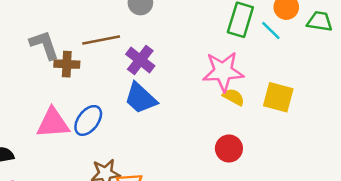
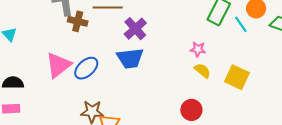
pink star: (223, 71) -> (198, 49), size x0.5
blue trapezoid: (141, 98) -> (130, 58), turned -60
pink triangle: (53, 123) -> (58, 65), turned -44

